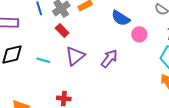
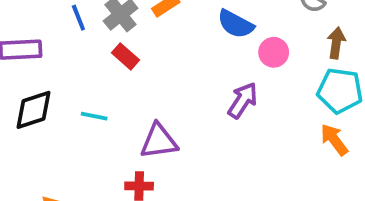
purple triangle: (75, 56) -> (159, 141), moved, turned 35
purple arrow: (109, 59) -> (243, 100), moved

